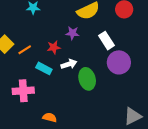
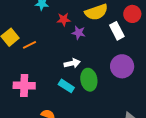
white rectangle: (107, 41) -> (117, 31), moved
red star: (54, 47) -> (64, 19), moved
cyan rectangle: (44, 68) -> (66, 86), moved

